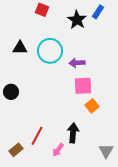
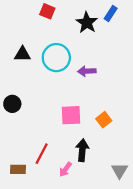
pink square: (83, 86) -> (71, 115), moved
brown rectangle: (16, 150) -> (18, 169), turned 40

